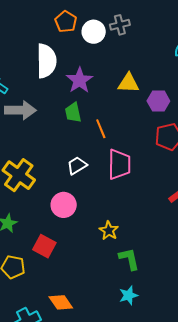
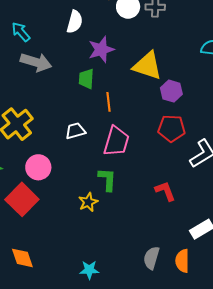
white semicircle: (46, 61) -> (75, 22), size x0.7
yellow triangle: (128, 83) -> (147, 66), size x1.4
pink circle: (64, 205) -> (38, 167), moved
red square: (44, 246) -> (22, 199), size x1.4
green L-shape: (129, 259) -> (107, 179), moved

